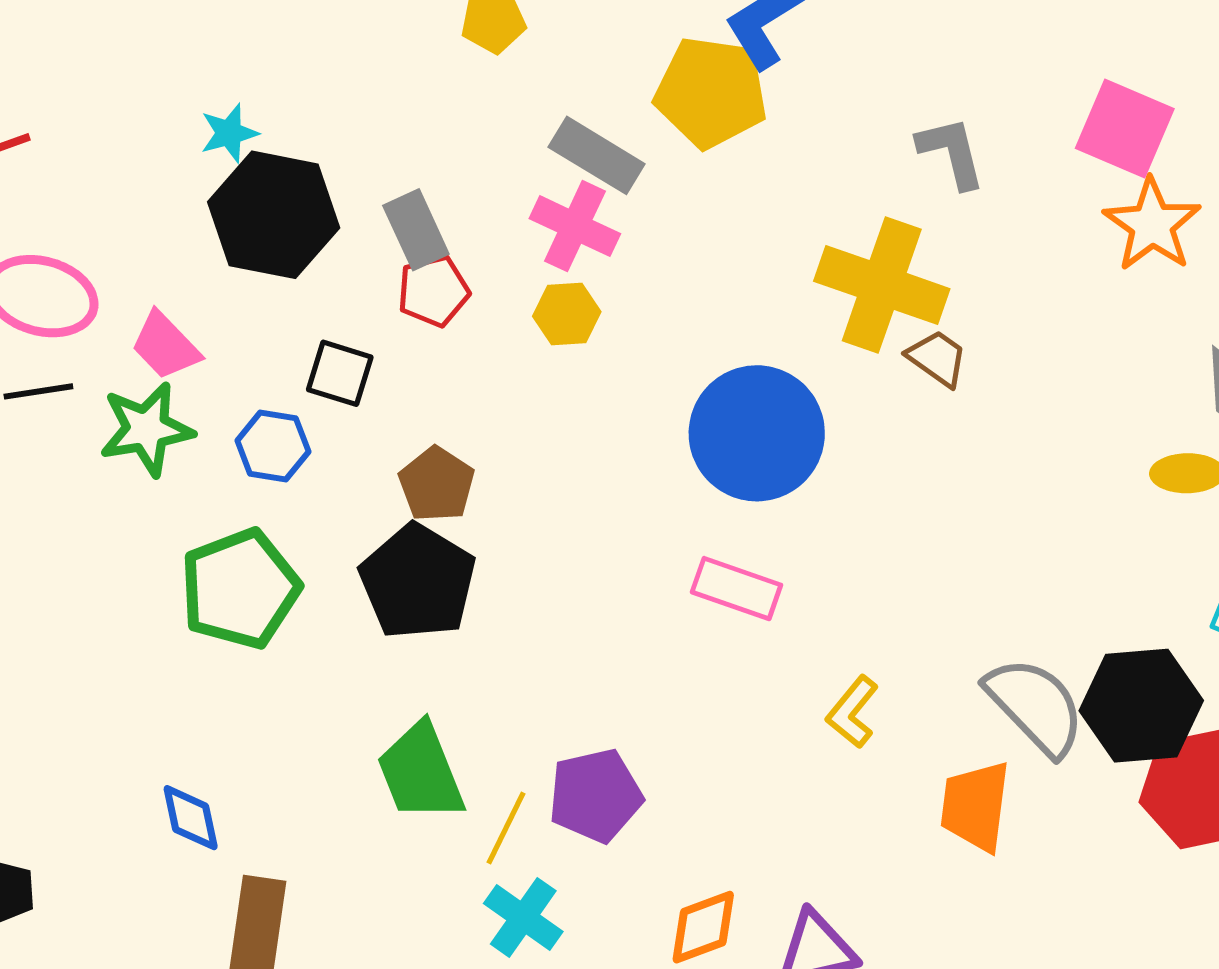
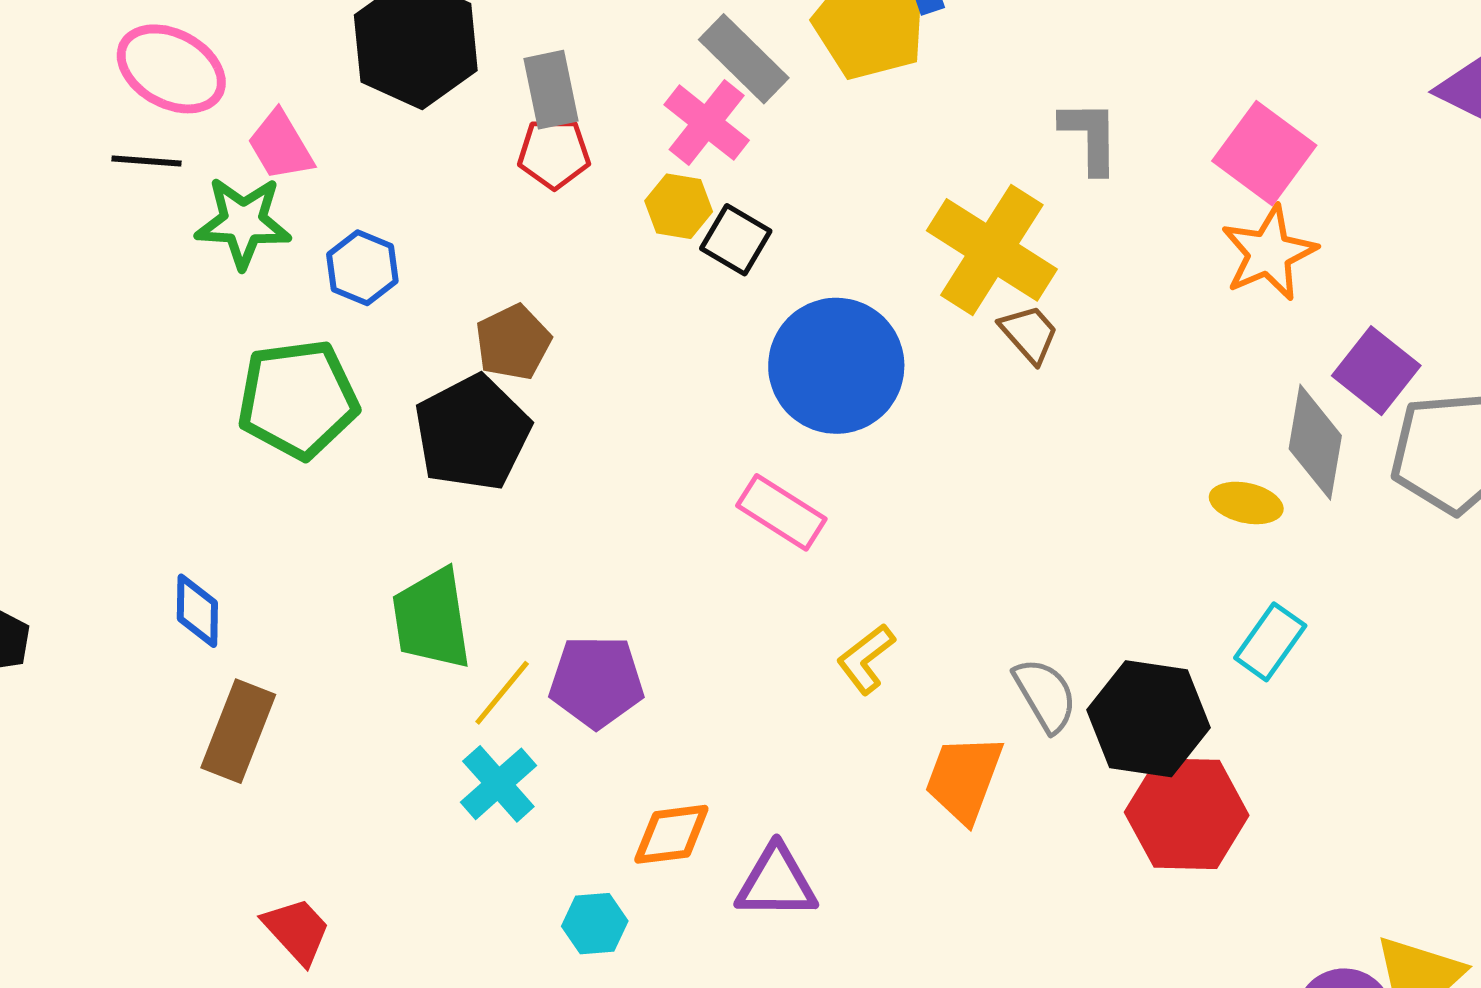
black square: (340, 373) -> (736, 240), moved
gray semicircle: (1035, 706) -> (1045, 695), size x0.7

